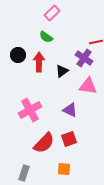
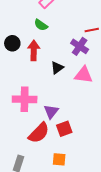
black triangle: (62, 71) -> (57, 68), moved
pink cross: (30, 110) -> (25, 99), turned 30
purple triangle: (70, 110) -> (51, 111), moved, turned 42

